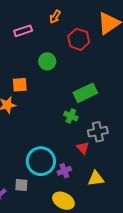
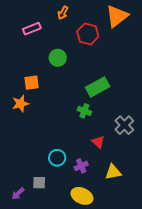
gray cross: (98, 132) -> (124, 125), moved, turned -30
cyan circle: (41, 161) -> (57, 158), size x0.6

